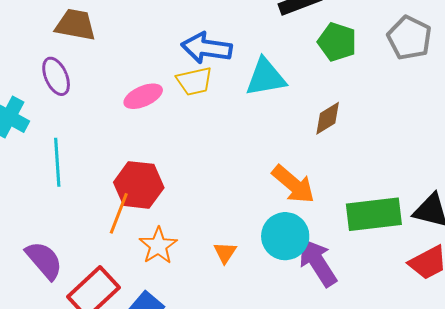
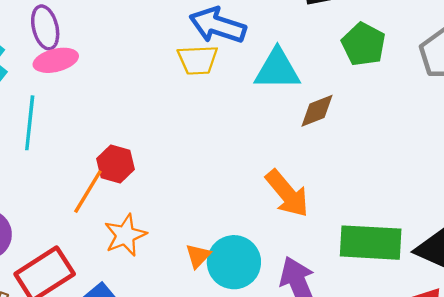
pink ellipse: (143, 96) -> (56, 60), moved
brown diamond: (328, 118) -> (317, 111), moved
red hexagon: (139, 185) -> (116, 164), size x0.7
cyan circle: (285, 236) -> (234, 262), moved

